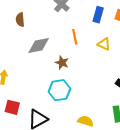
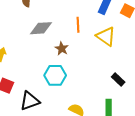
yellow triangle: (104, 44) -> (106, 36), size x1.5

